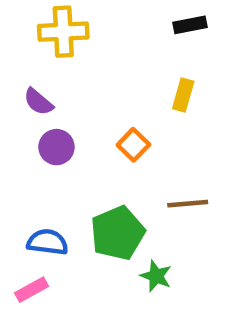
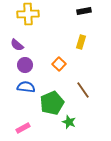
brown line: (188, 204) -> (83, 90), turned 60
blue semicircle: (47, 242) -> (26, 87), moved
pink rectangle: (32, 290) -> (23, 128), moved

